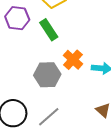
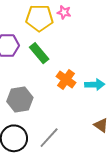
gray hexagon: (47, 75) -> (20, 99), moved

